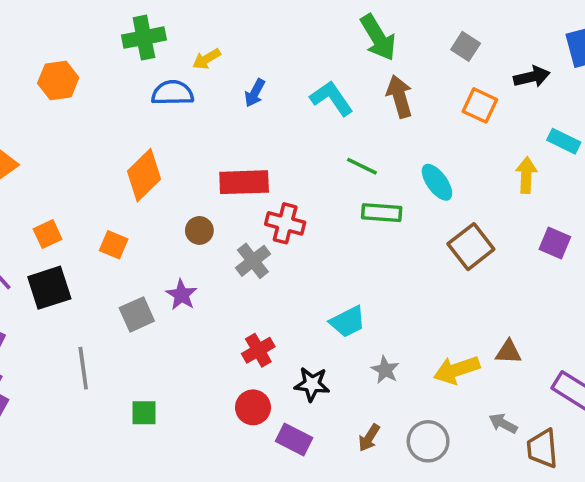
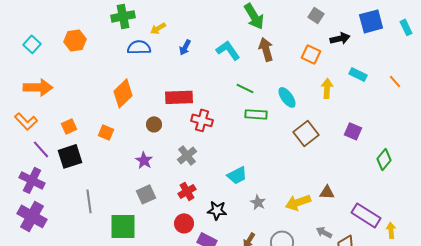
gray square: (466, 46) -> (316, 15), moved
yellow arrow: (526, 175) -> (327, 88), moved
gray cross: (253, 261) -> (187, 155), moved
gray square: (137, 314) -> (146, 194), moved
green square: (144, 413) -> (123, 226), size x1.8

